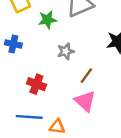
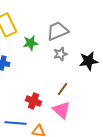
gray star: (66, 51) -> (60, 54), moved
red cross: (36, 84) -> (34, 101), moved

